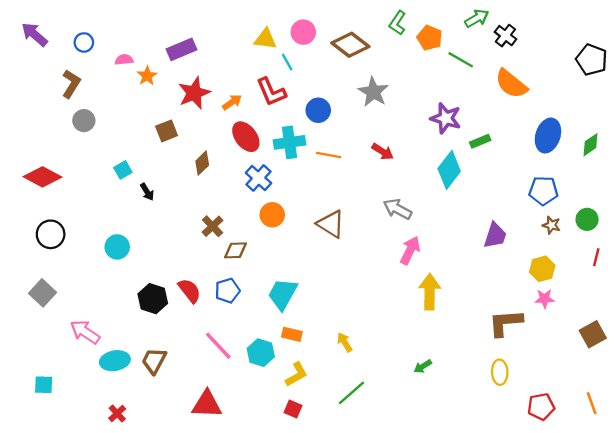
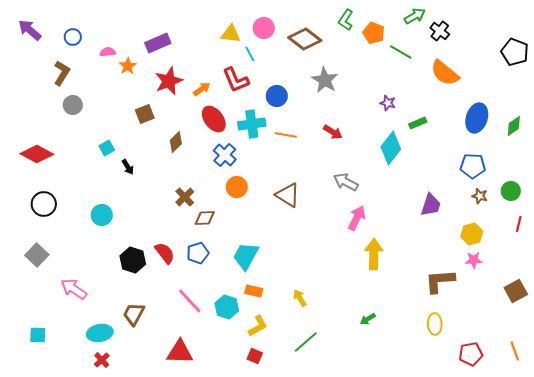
purple star: (446, 118) -> (388, 103), size x0.6
cyan ellipse: (115, 361) -> (100, 333), moved

